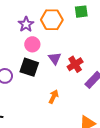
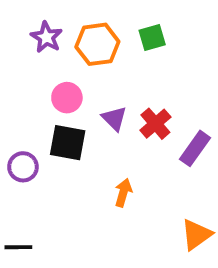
green square: (81, 12) -> (152, 38), moved
purple star: (26, 24) -> (46, 37), moved

